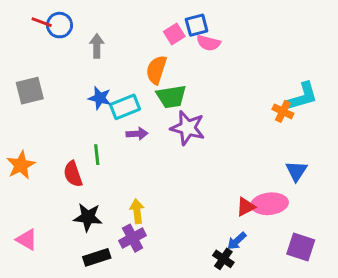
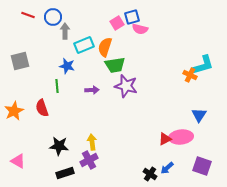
blue circle: (60, 25) -> (53, 17), moved
cyan rectangle: (125, 107) -> (84, 45), moved
green line: (97, 155) -> (57, 86), moved
red semicircle: (73, 174) -> (42, 108), moved
blue arrow: (237, 241) -> (167, 168), moved

